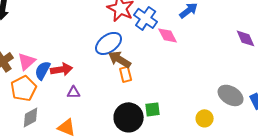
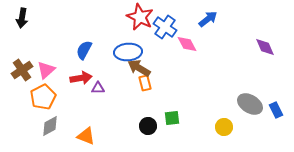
blue ellipse: (109, 43) -> (128, 52), turned 32
blue semicircle: (43, 70) -> (84, 50), moved
purple triangle: (74, 92) -> (98, 88), moved
black circle: (129, 117) -> (148, 126), size x0.6

